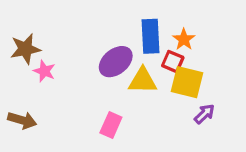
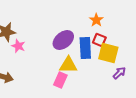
blue rectangle: (151, 36) -> (85, 48), moved
orange star: (184, 39) -> (96, 20), moved
yellow triangle: (143, 81) -> (68, 65), moved

